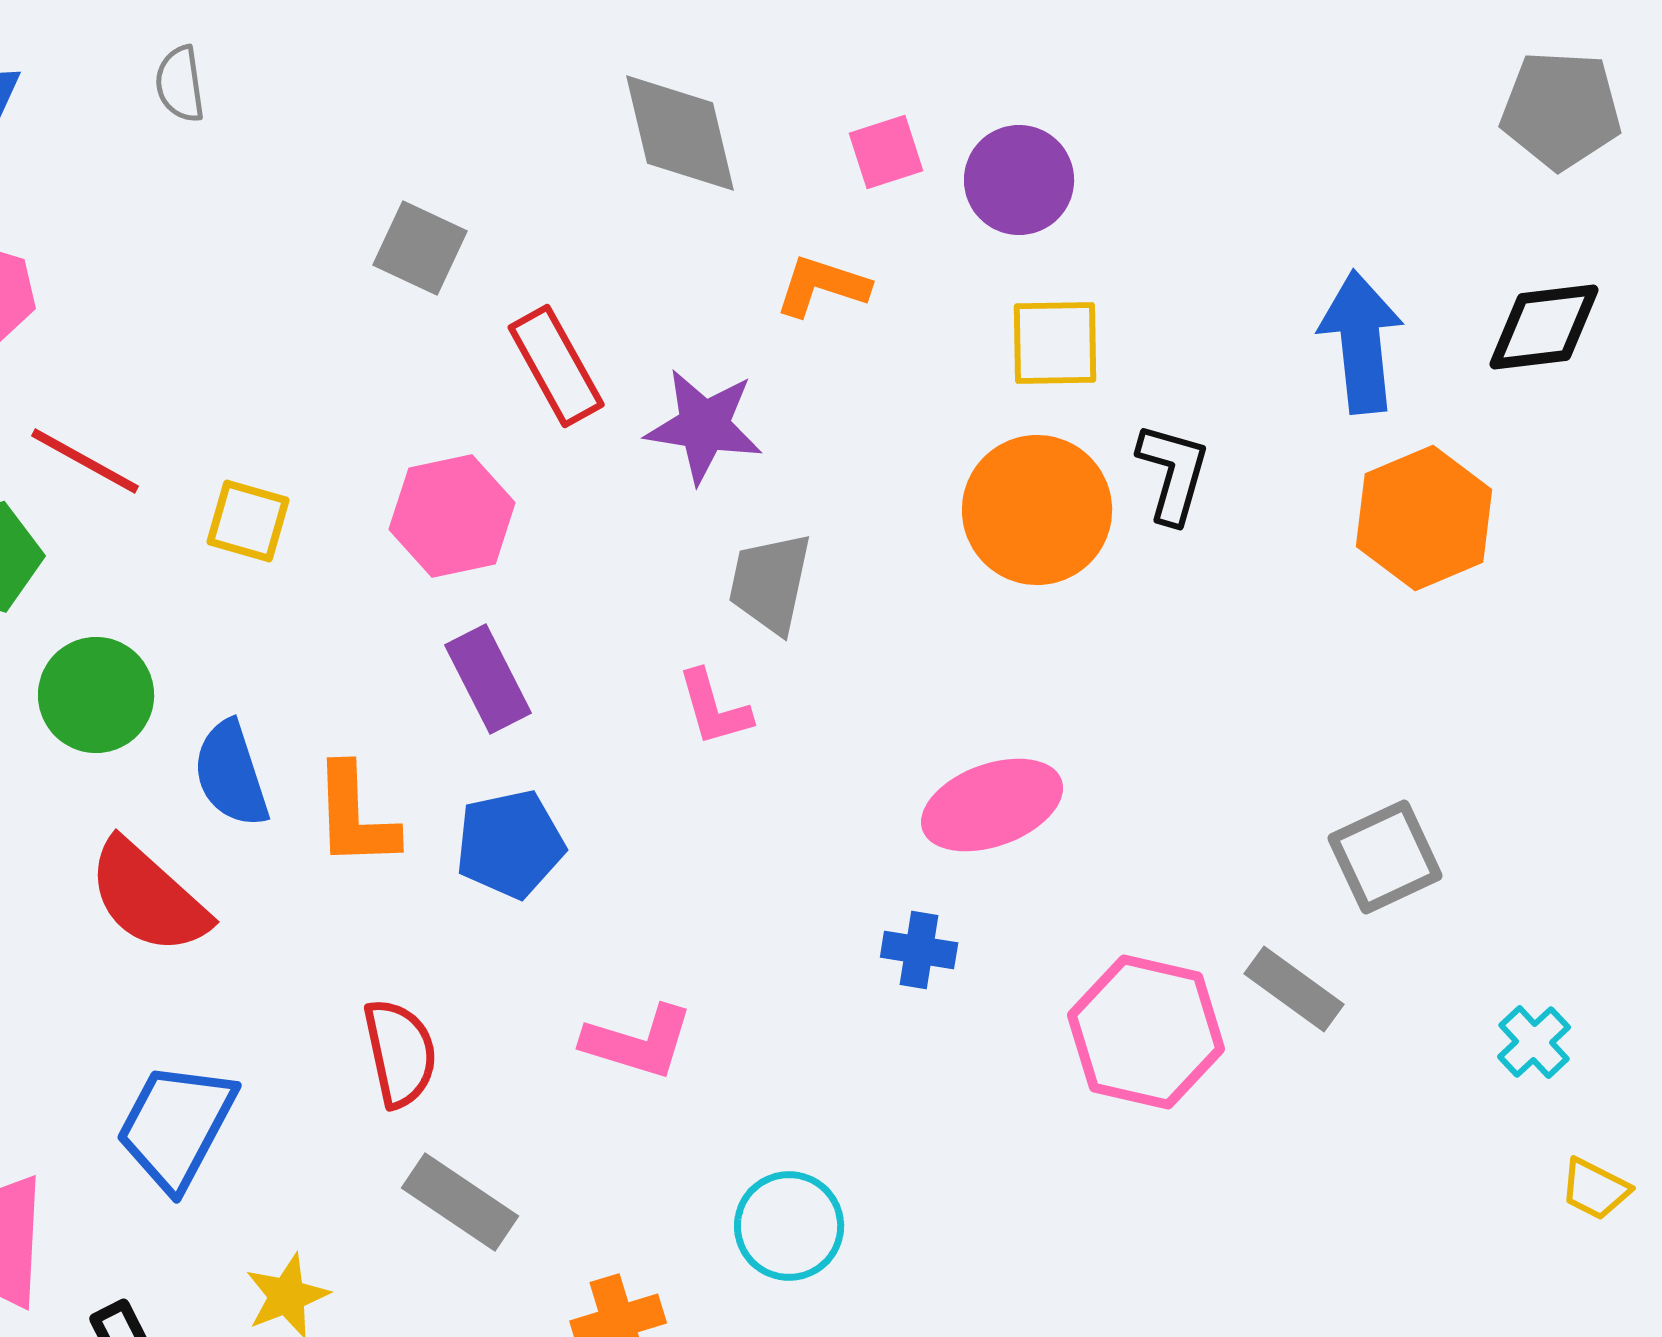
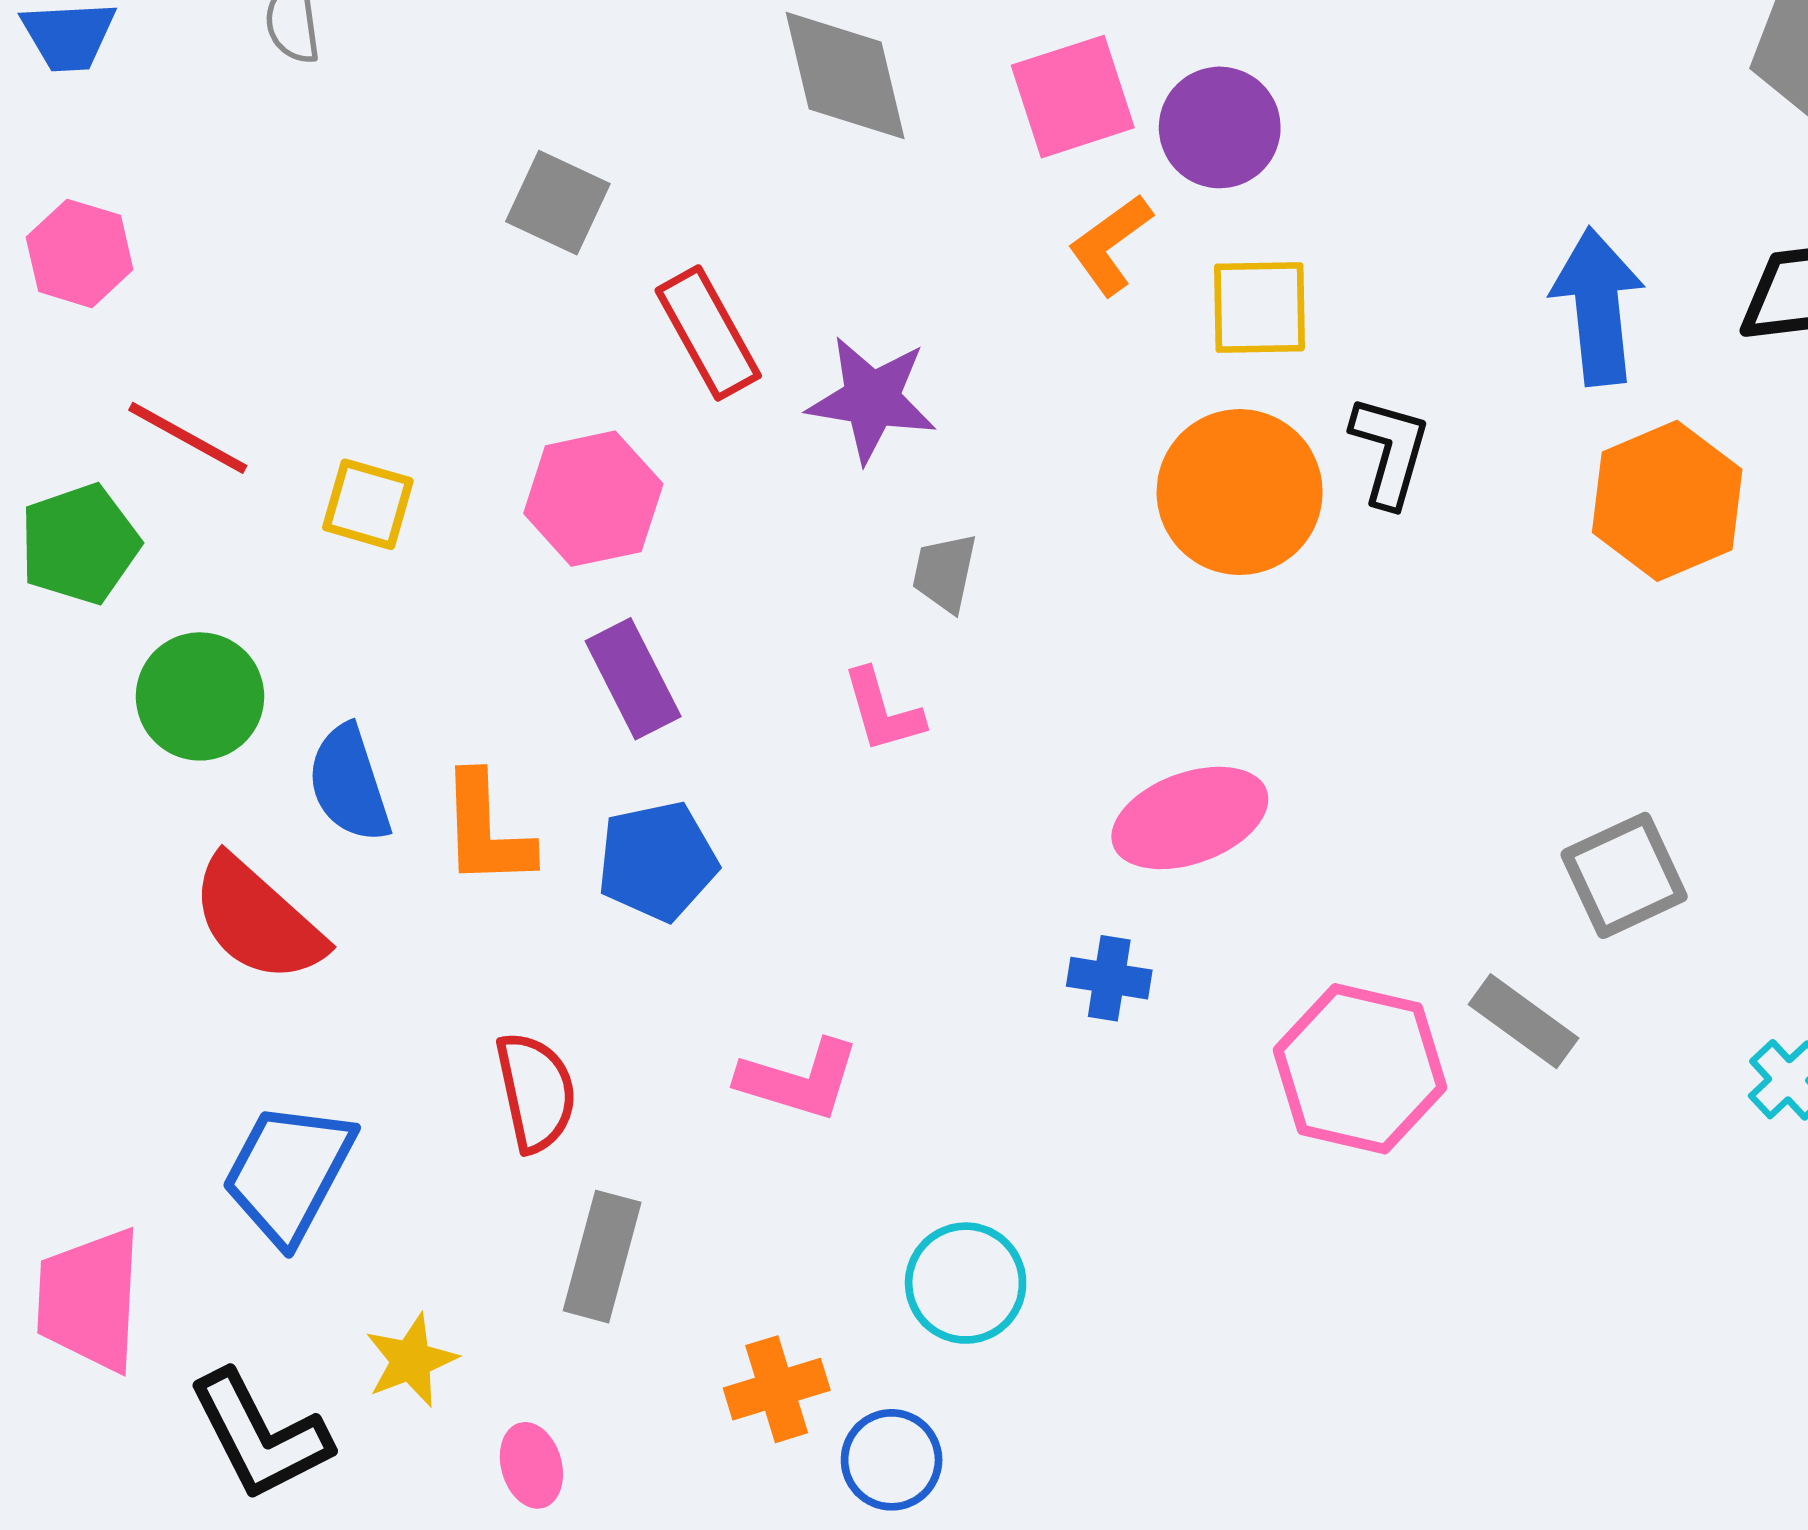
pink square: (886, 152) -> (1073, 97), size x1.5
orange L-shape: (822, 286) -> (1110, 245), moved, turned -54
gray trapezoid: (770, 583) -> (945, 573), size x0.7
gray rectangle: (460, 1202) -> (602, 1257), turned 71

